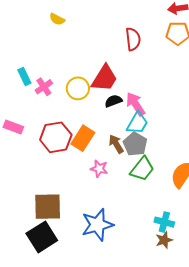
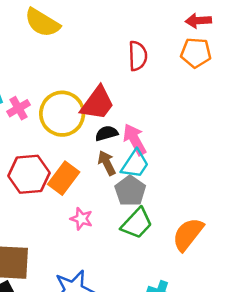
yellow semicircle: (57, 19) -> (42, 23), size x1.8
yellow circle: (78, 88) -> (62, 114), size x1.5
brown arrow: (116, 144) -> (107, 163), moved

